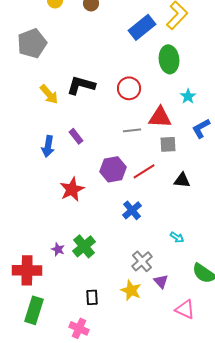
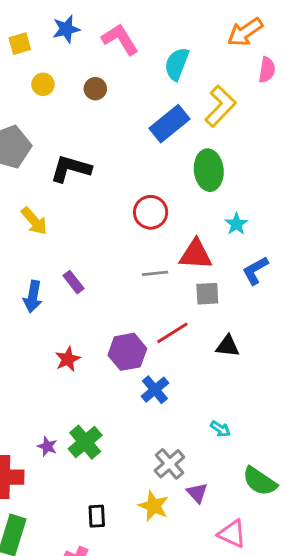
black L-shape: (81, 85) -> (71, 169), moved
purple hexagon: (113, 169) -> (127, 352), moved
red star: (72, 189) -> (68, 359), size x0.7

